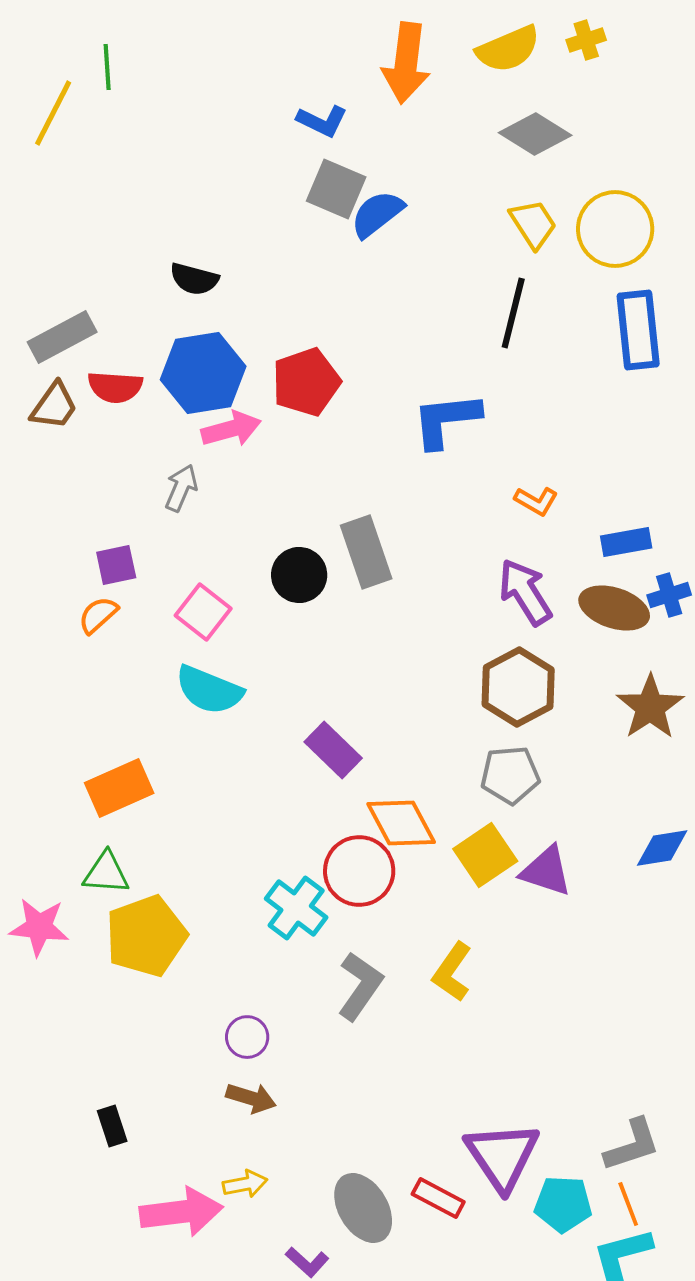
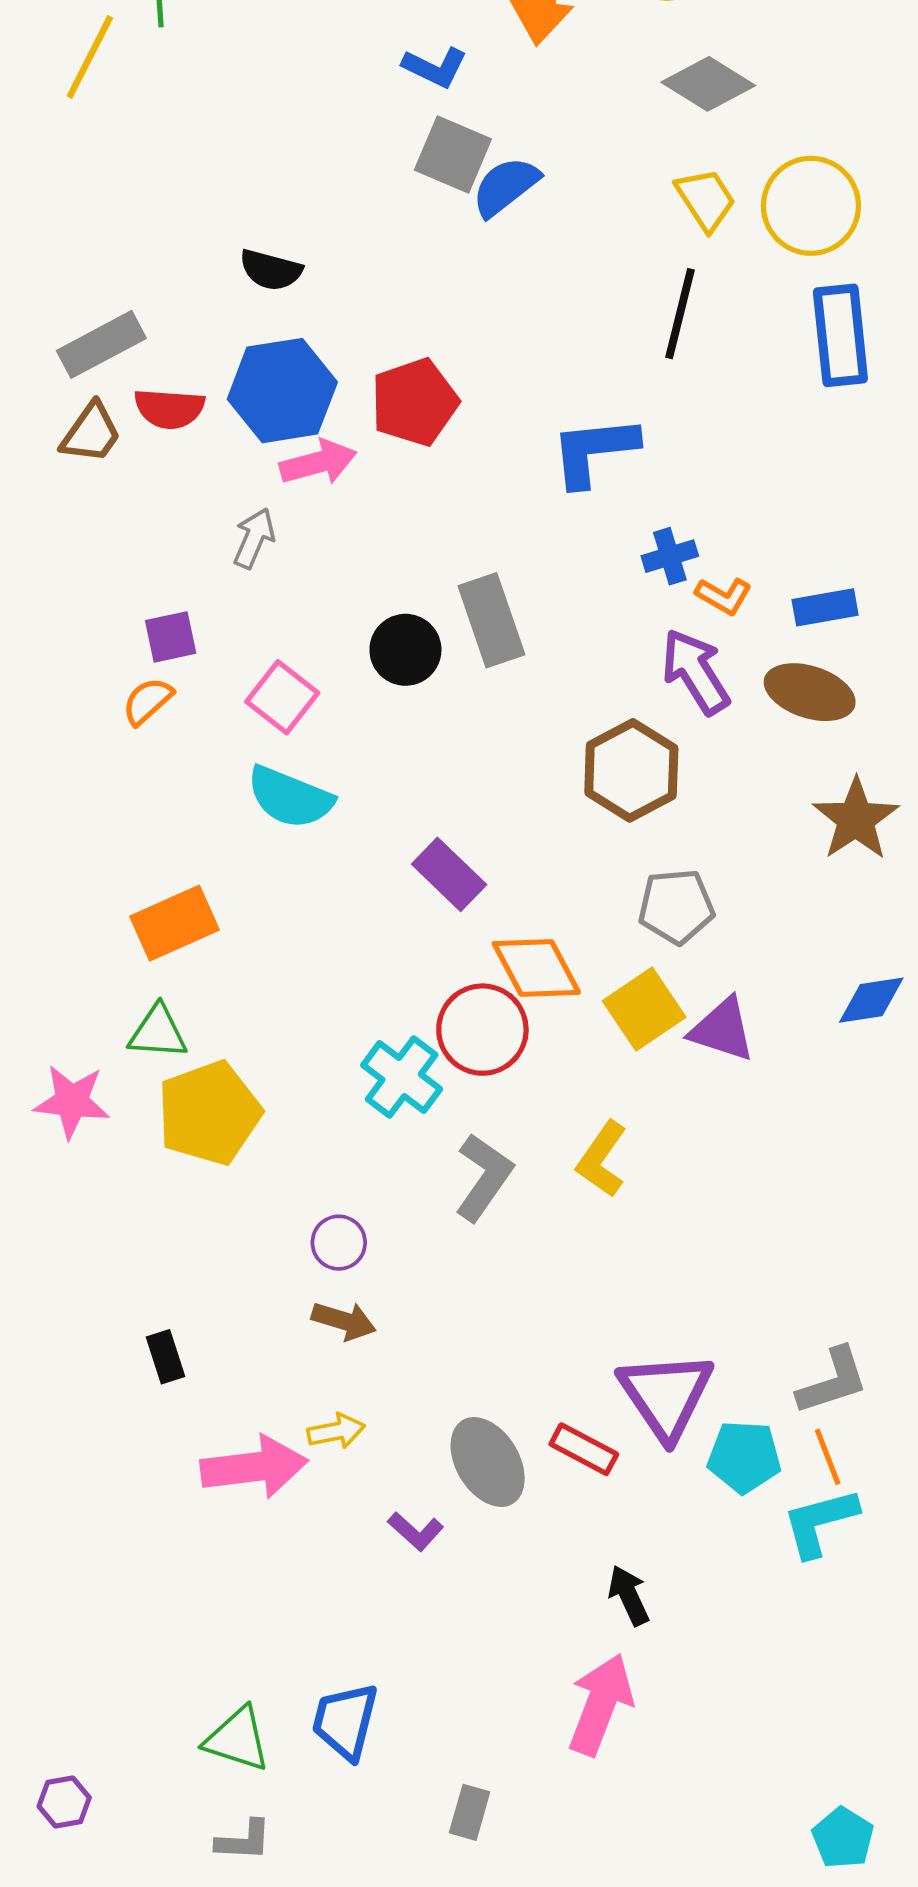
orange L-shape: (536, 501) -> (724, 596), moved
blue cross: (669, 595) -> (670, 556), moved
brown hexagon: (518, 687) -> (631, 770), moved

